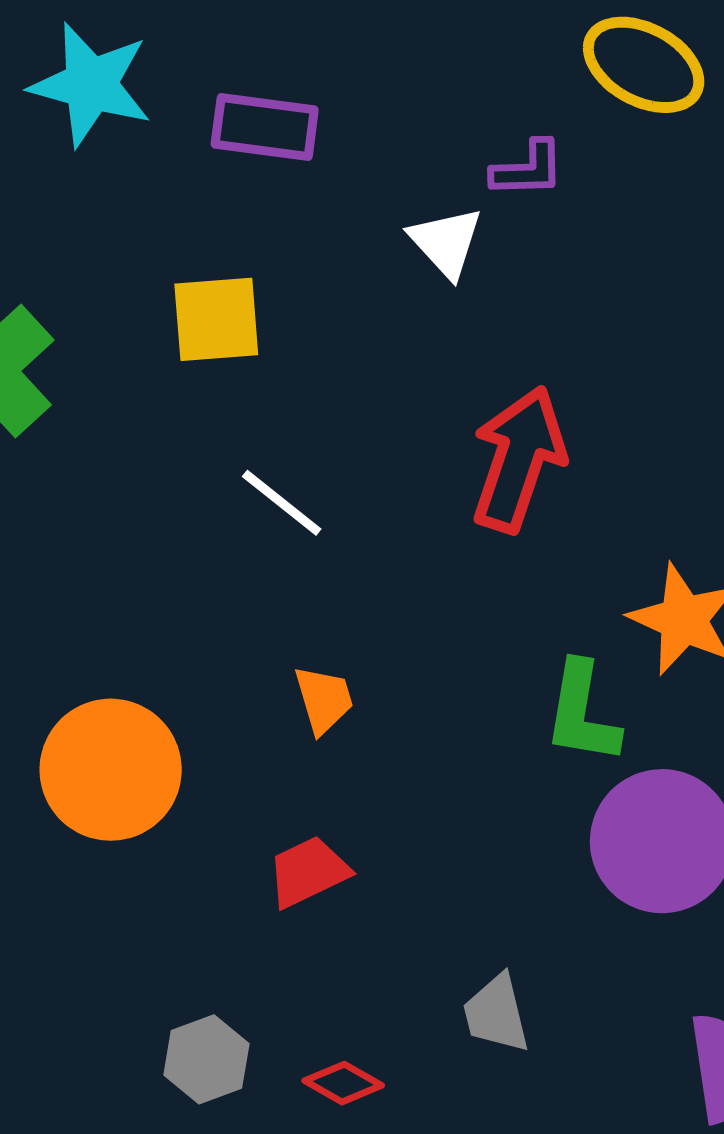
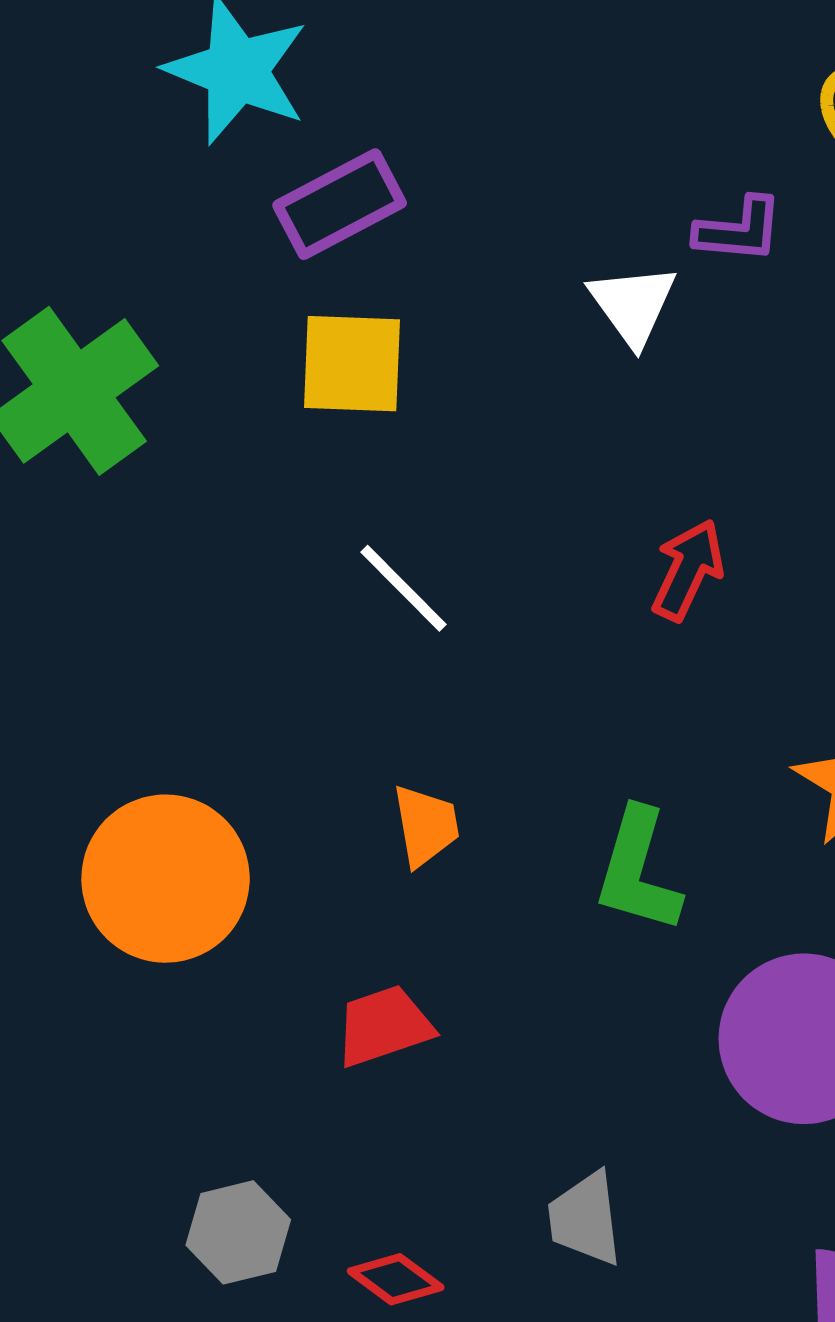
purple rectangle: (265, 127) -> (340, 204), moved, turned -42
red arrow: (518, 459) -> (688, 570), size x0.6
green L-shape: (582, 713) -> (638, 871), moved

